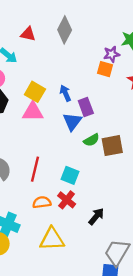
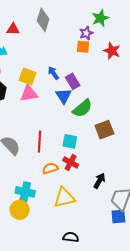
green semicircle: (91, 140) -> (82, 108), size x1.5
brown square: (112, 146) -> (104, 130), moved
black arrow: (96, 216) -> (99, 181), moved

